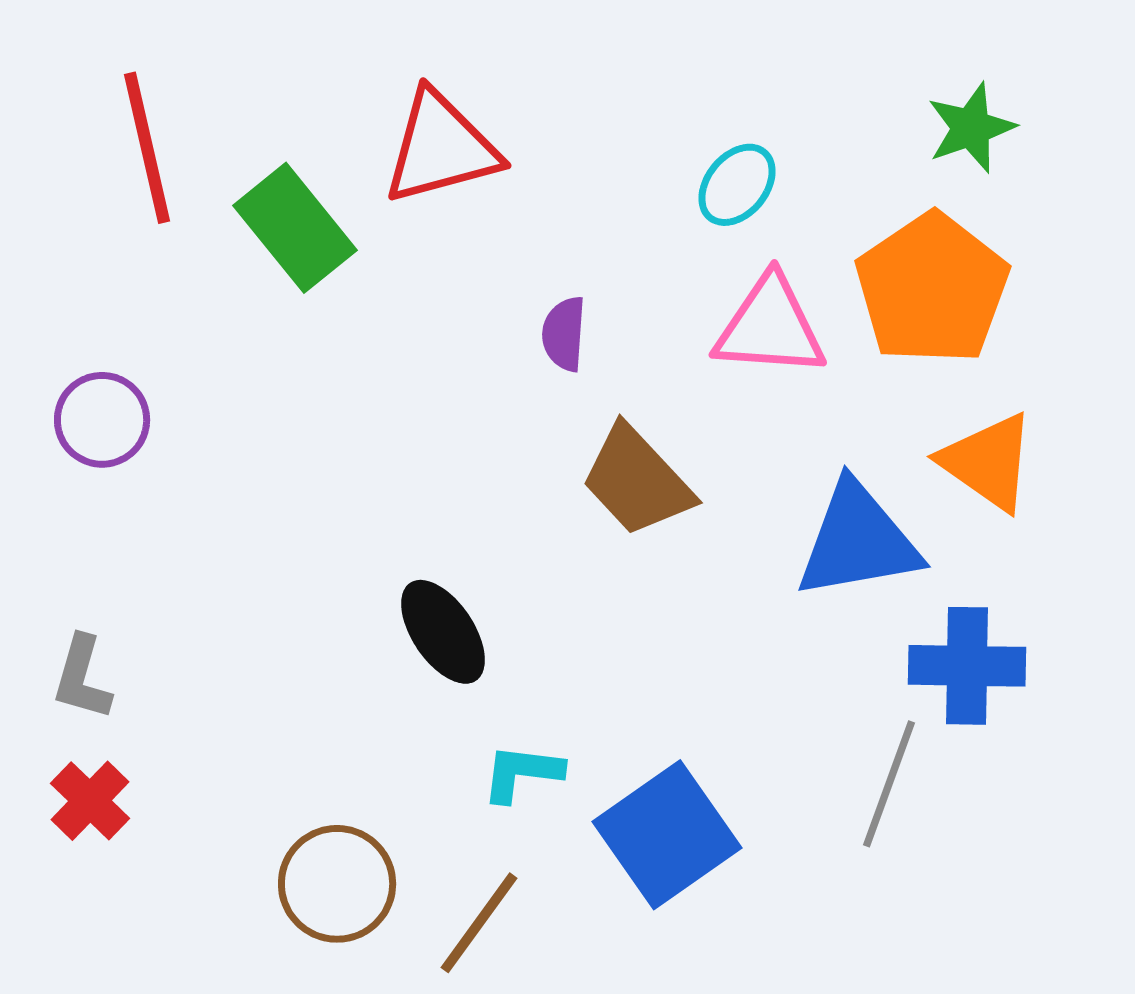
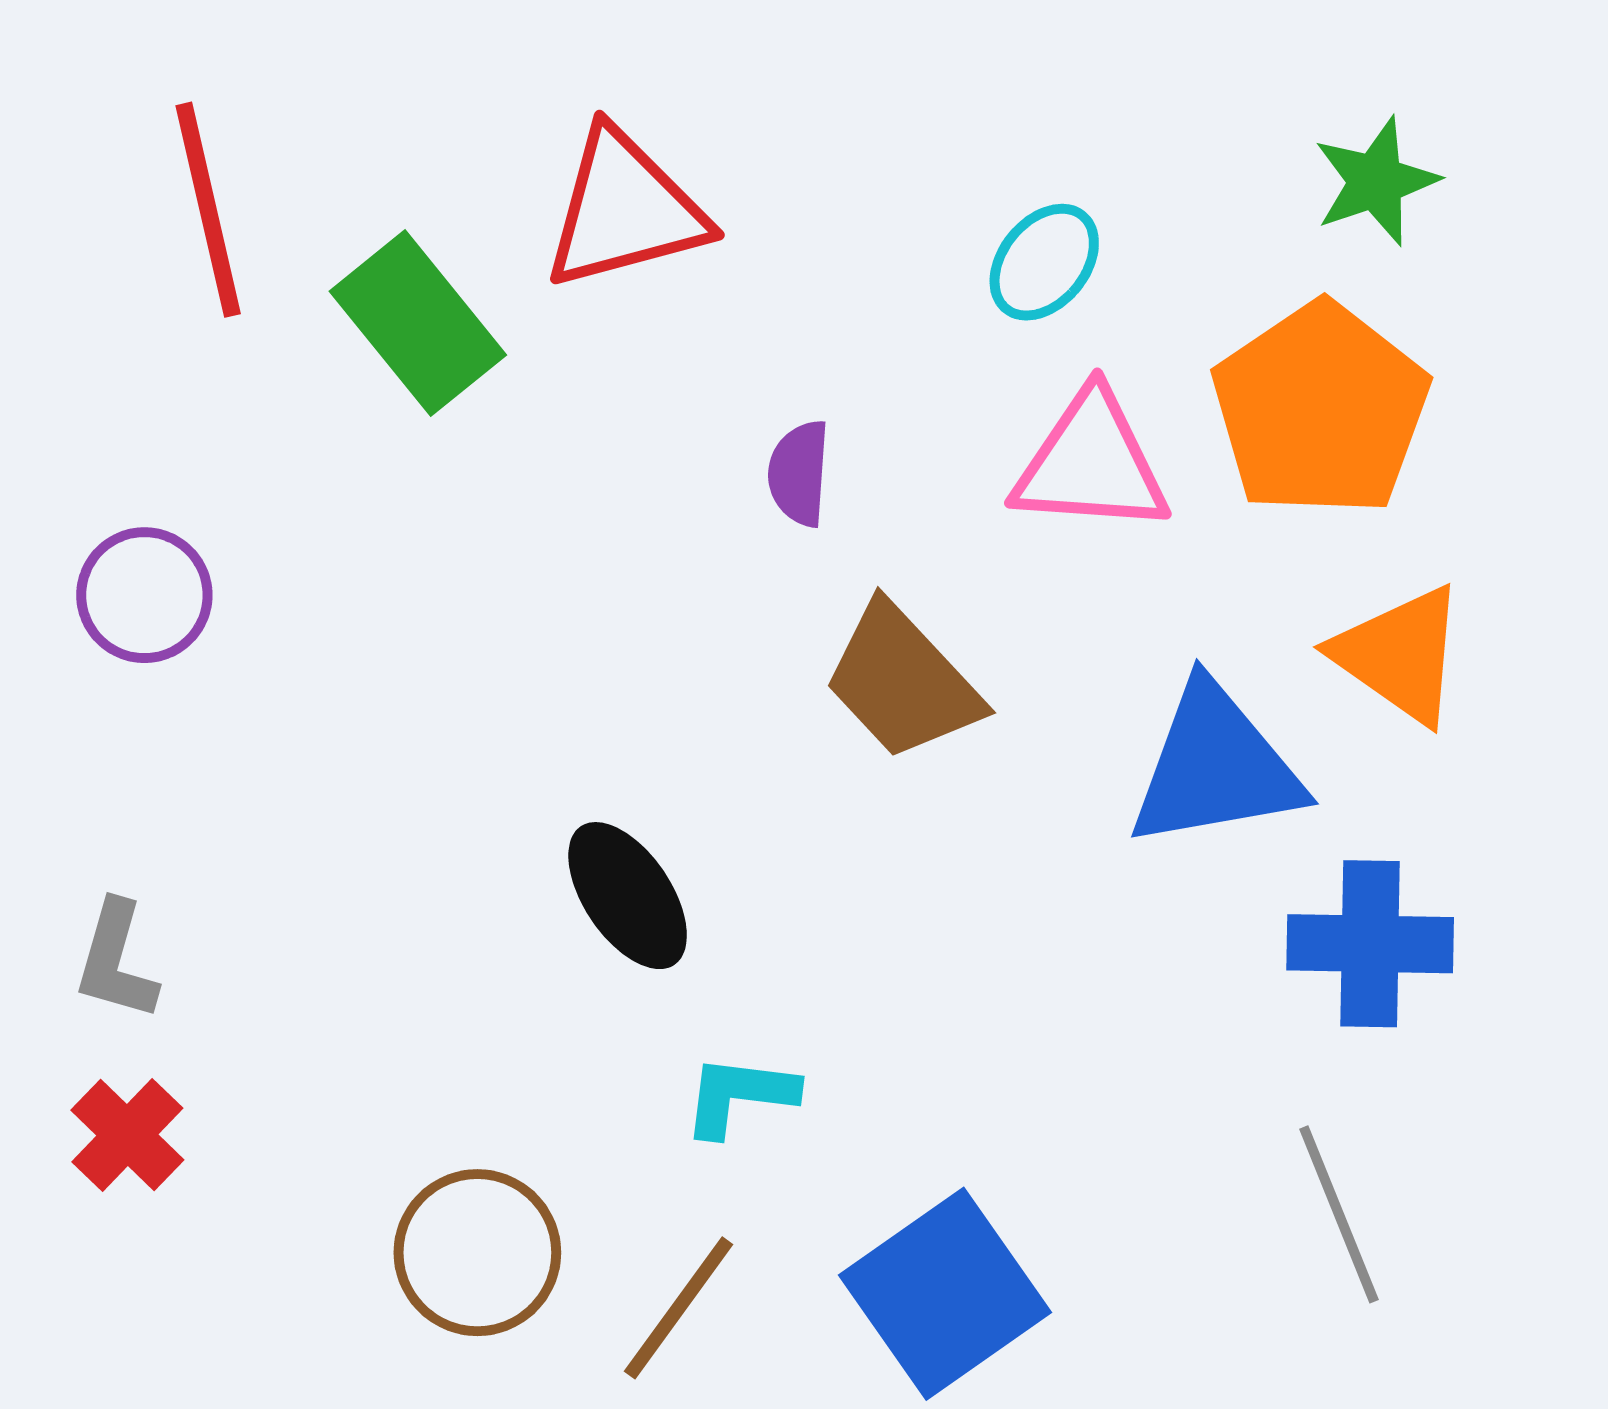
gray line: (889, 784) -> (1339, 1214), moved, turned -42
blue square: (667, 835) -> (945, 1294), moved

